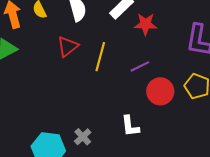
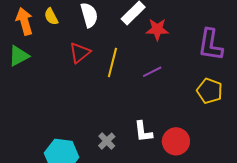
red circle: (160, 91) -> (176, 141), moved
gray cross: (83, 137) -> (107, 141), moved

